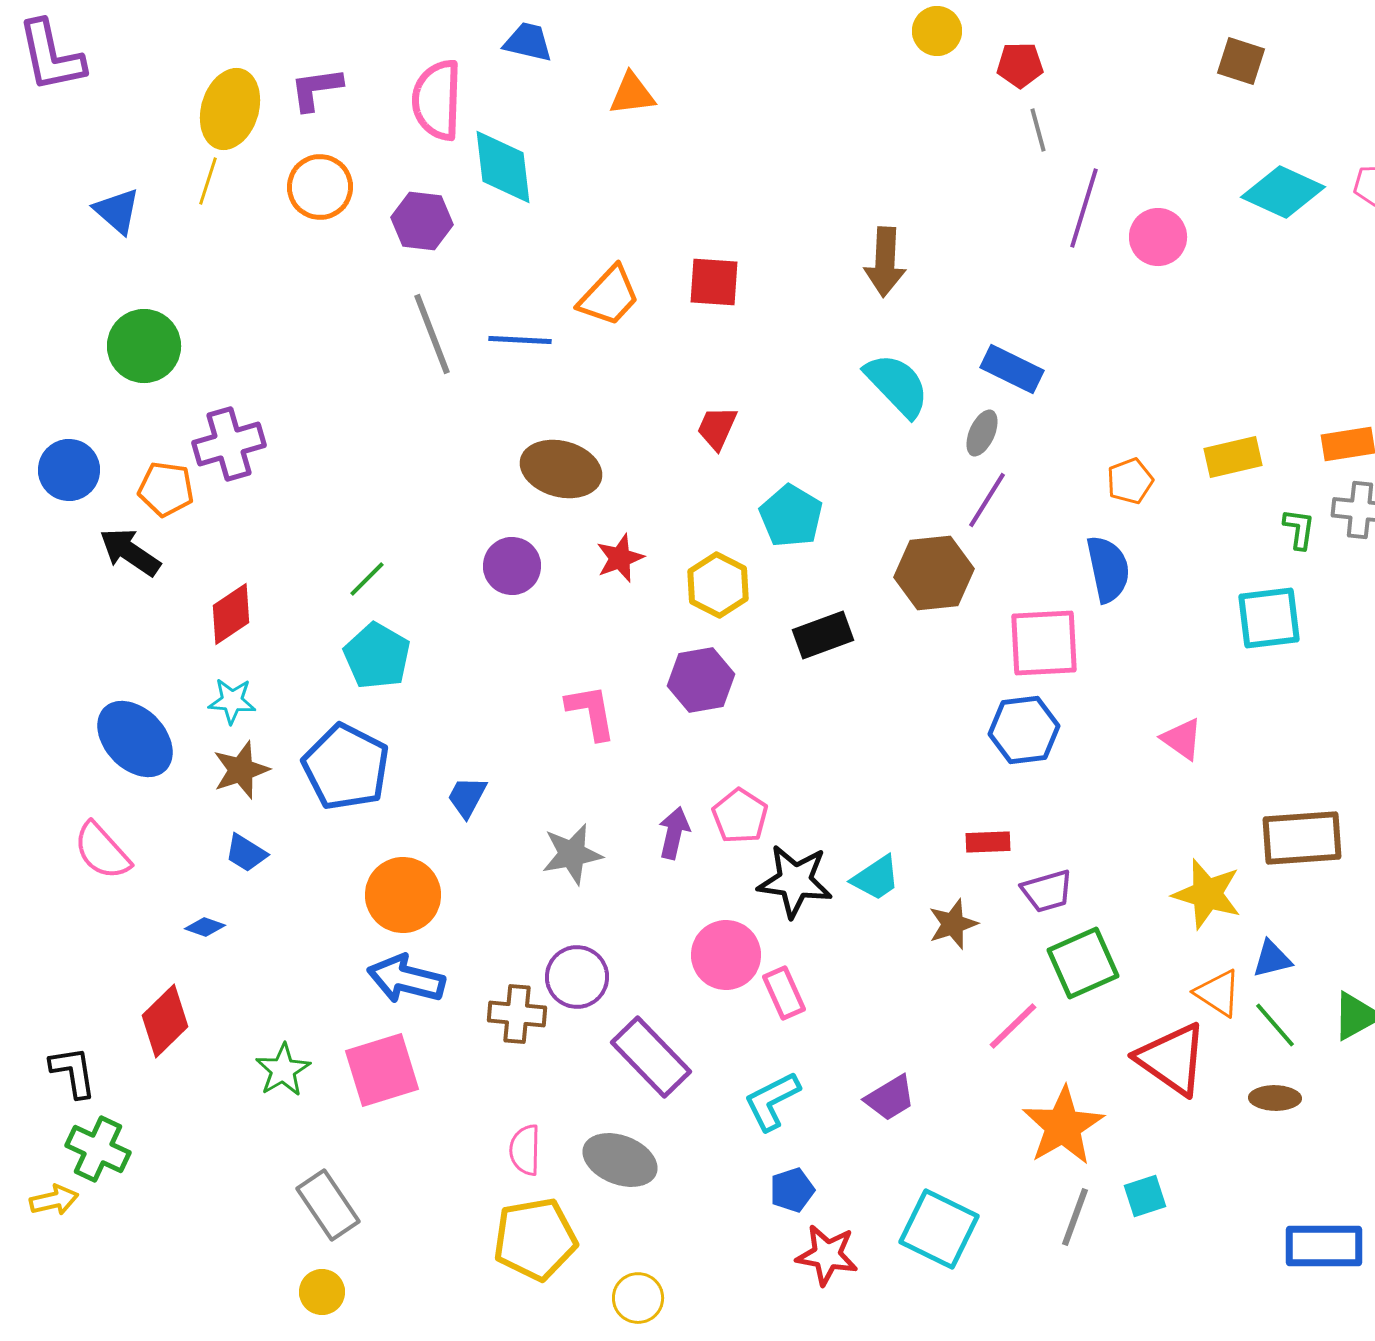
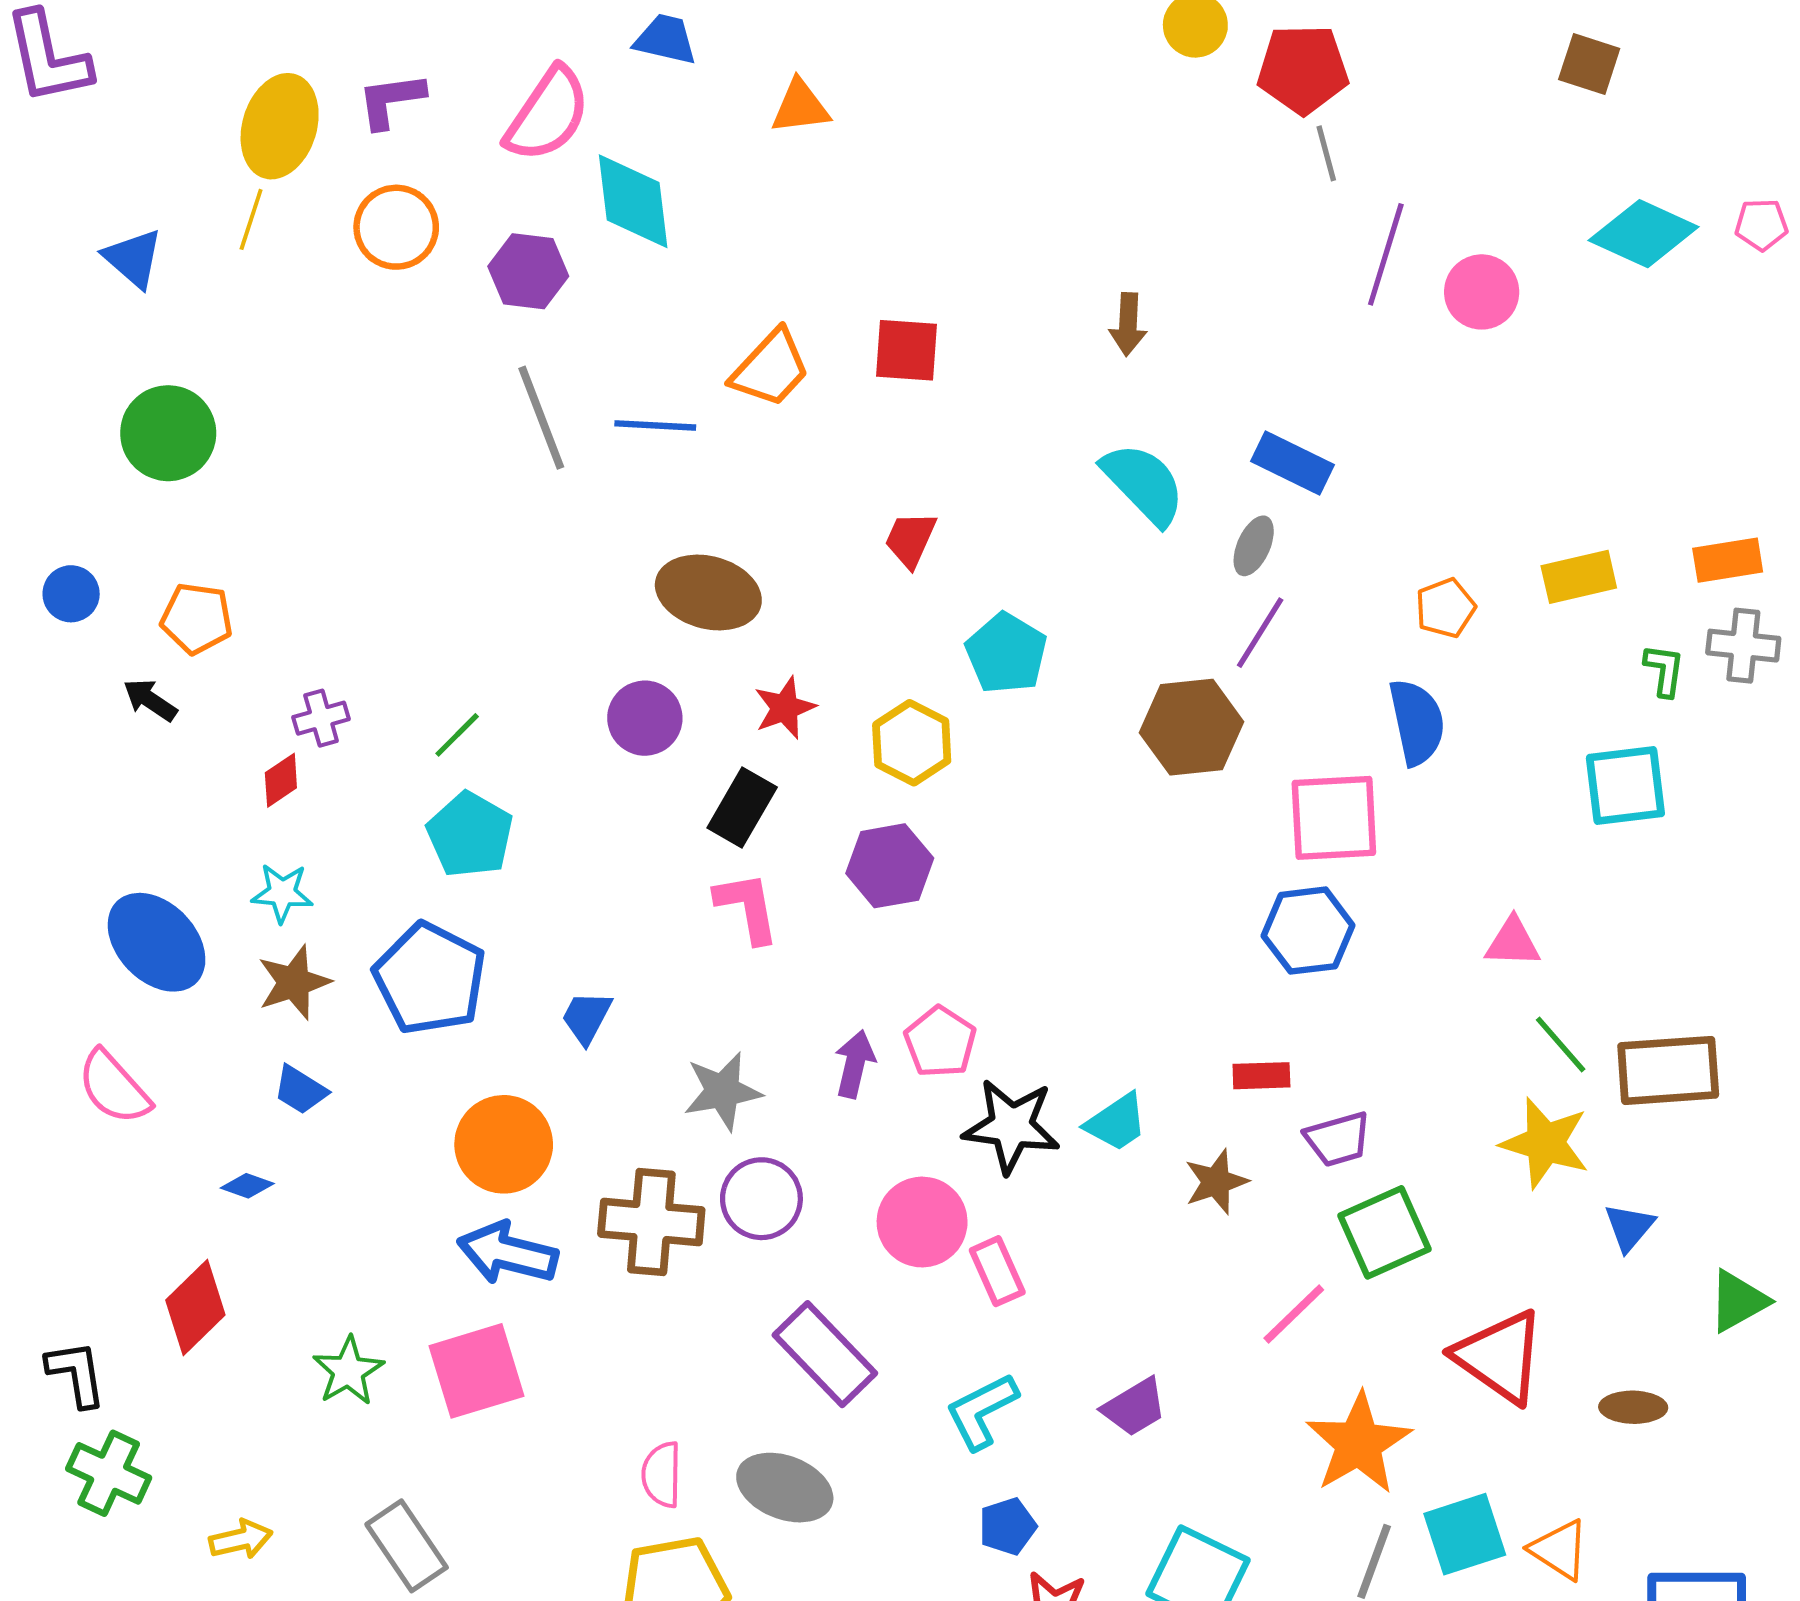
red pentagon: (1020, 65) -> (1303, 69), size x1.5
pink semicircle: (437, 100) -> (548, 115), turned -148
brown arrow: (885, 262) -> (1128, 324), size x0.7
purple cross: (229, 444) -> (321, 718), moved, size x0.6
blue circle: (69, 470) -> (71, 594), size x0.7
black arrow: (130, 552) -> (150, 700), size x0.7
red diamond: (231, 614) -> (281, 780), size x0.7
black rectangle: (823, 635) -> (742, 808), moved, turned -40
pink triangle: (1182, 739) -> (1513, 942), turned -33
blue triangle: (1272, 959) -> (1629, 1227), turned -36
purple circle: (577, 977) -> (761, 1199), moved
orange triangle: (1218, 993) -> (1559, 1550), moved
brown cross: (517, 1014) -> (651, 1222), moved, size x1.4
green line: (1275, 1025) -> (1561, 1045), moved
cyan square: (1145, 1196) -> (1465, 1534), size x1.5
yellow arrow: (54, 1200) -> (241, 1539), moved

